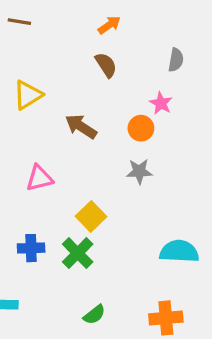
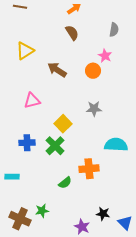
gray star: (139, 171) -> (94, 109), moved
orange cross: (166, 318) -> (89, 169), moved

